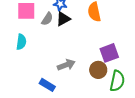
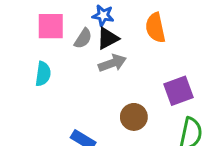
gray arrow: (66, 65) -> (112, 63), moved
brown circle: (98, 70) -> (134, 117), moved

